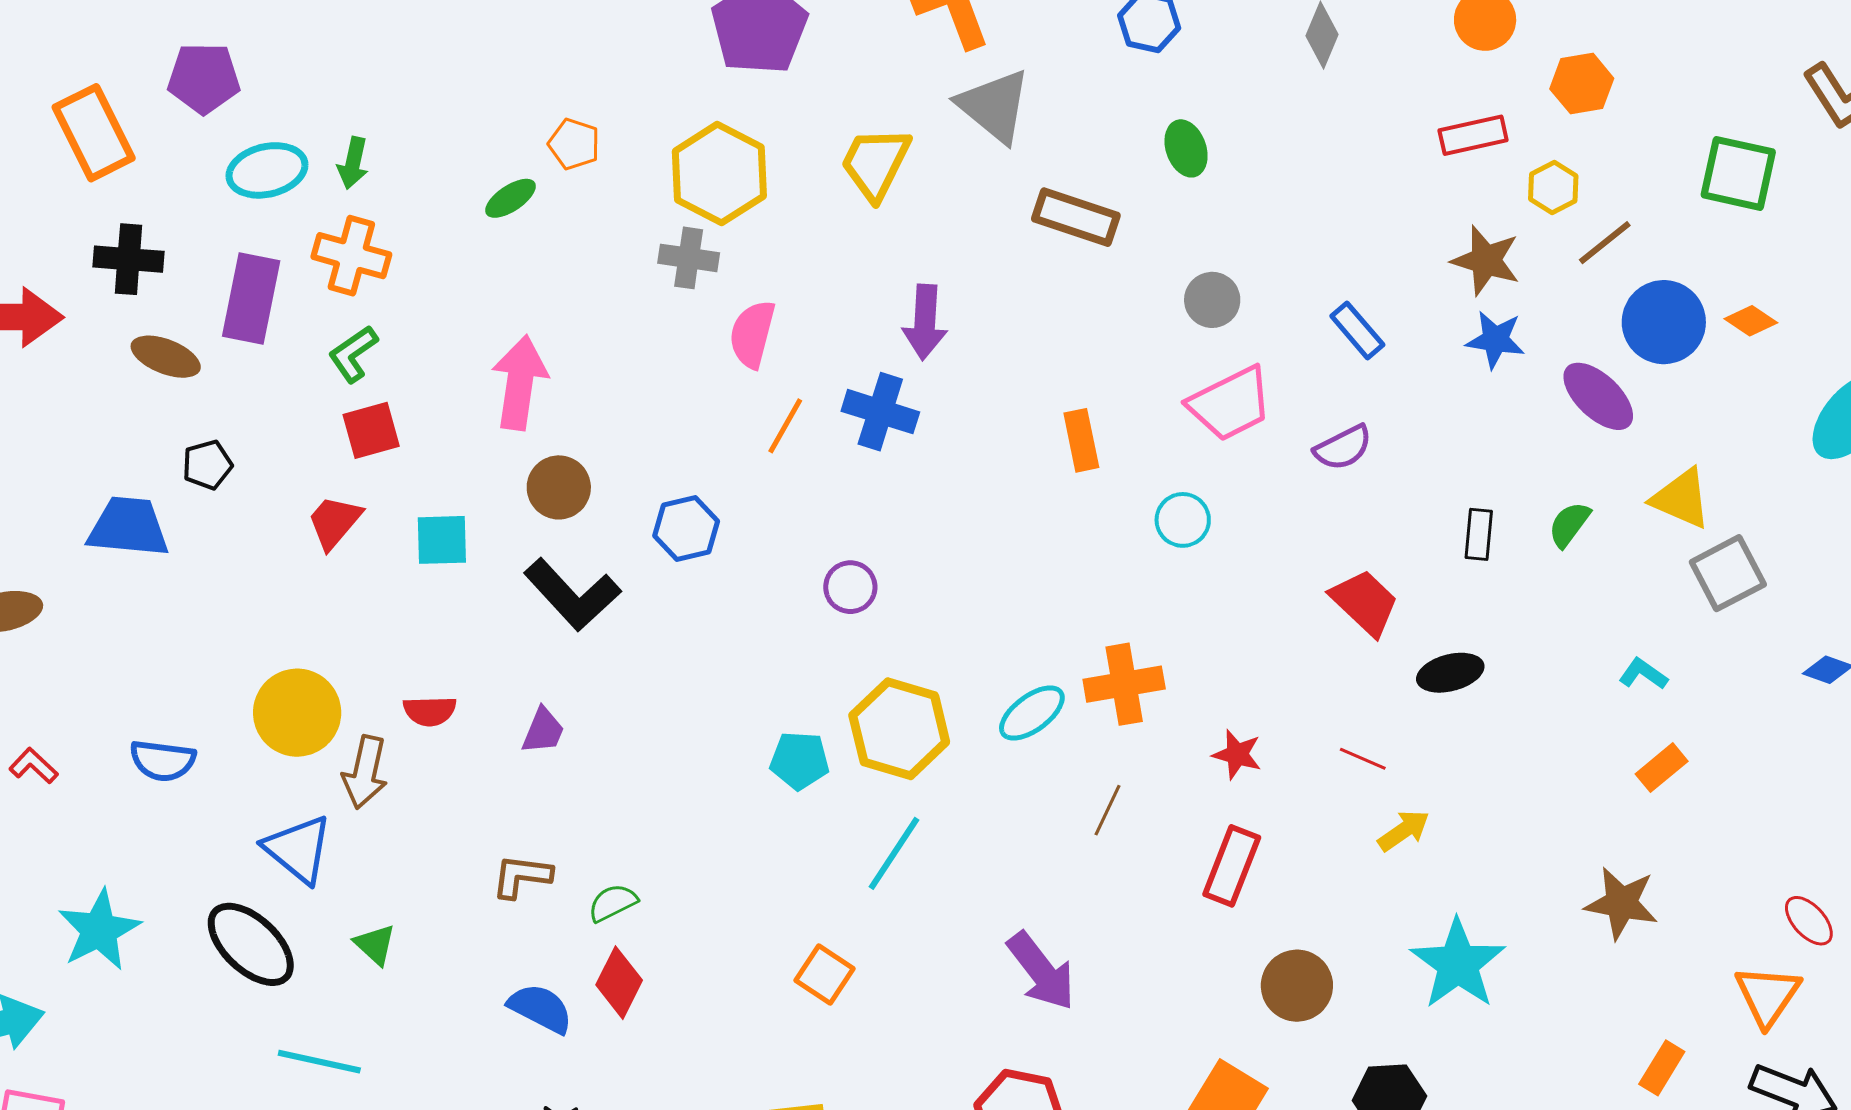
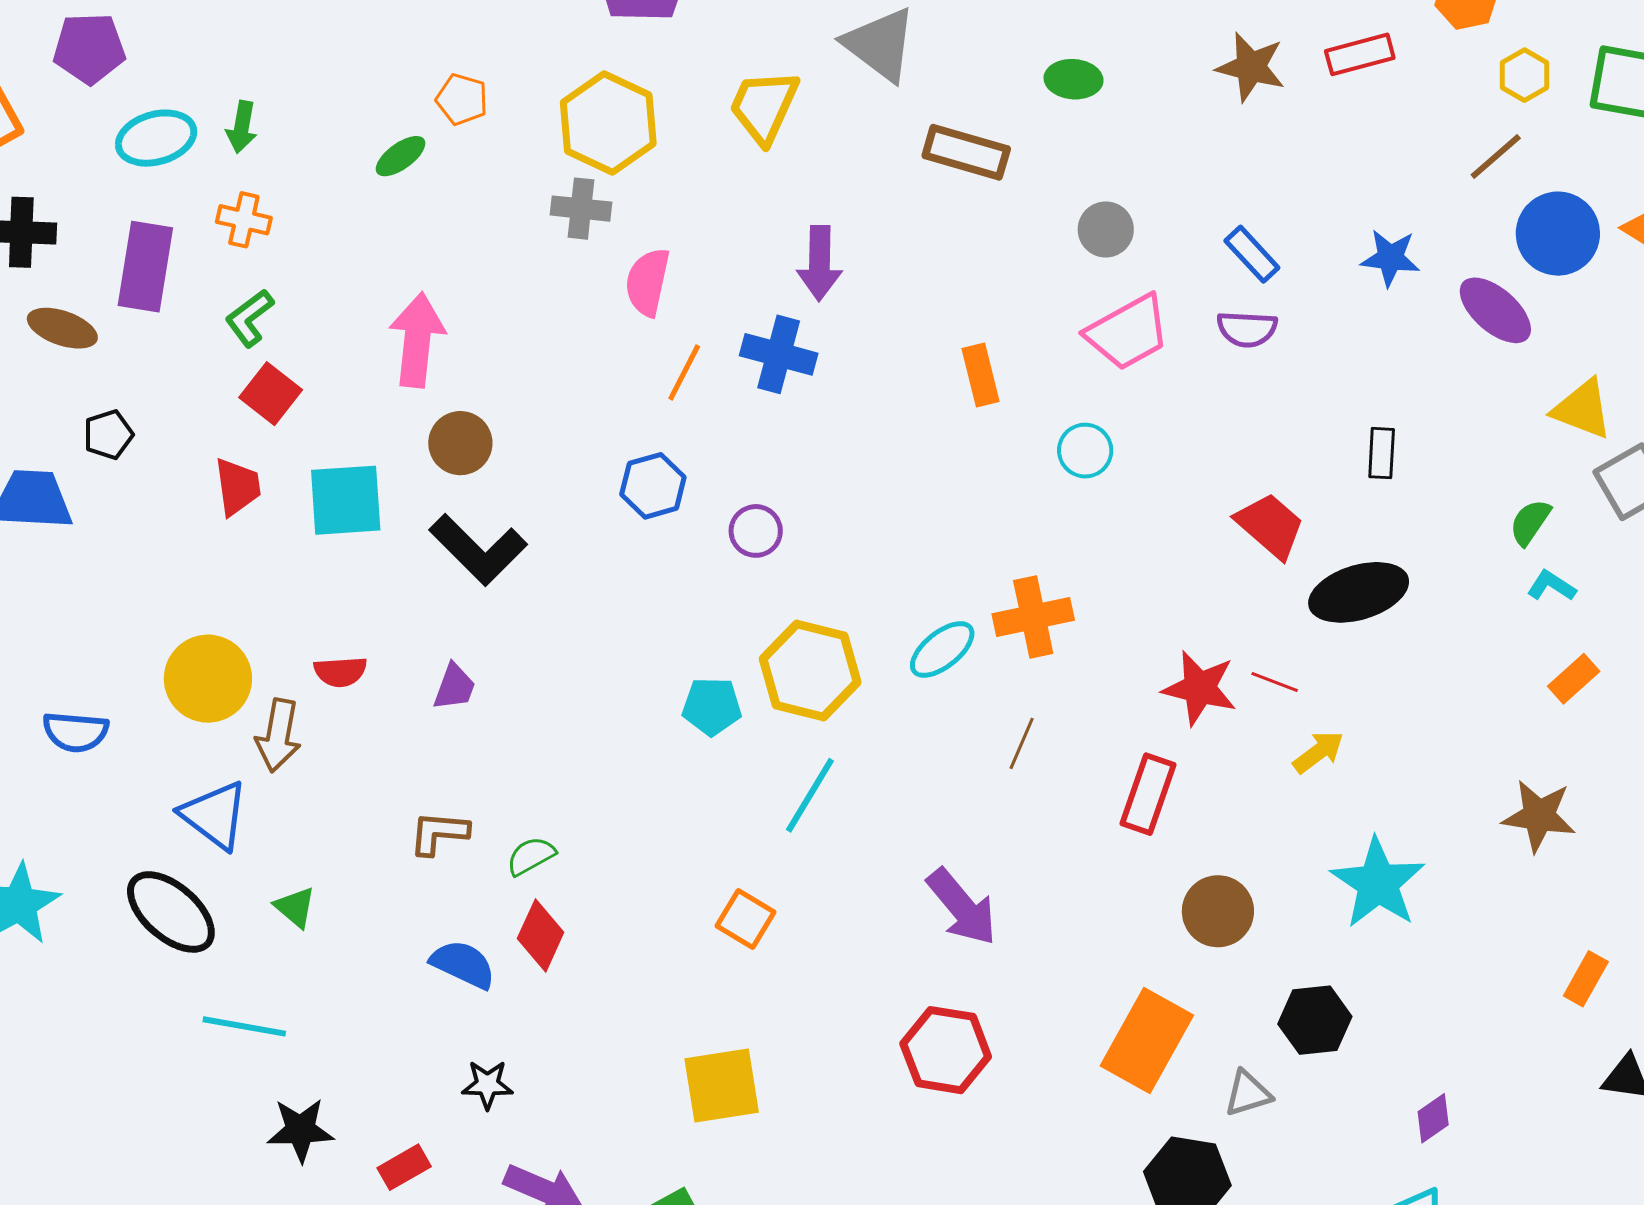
green ellipse: (1186, 148) -> (1074, 79), turned -64
yellow hexagon: (1553, 188) -> (1525, 75), moved
orange cross: (351, 256) -> (244, 220), size x0.7
brown star: (1486, 260) -> (1251, 67), moved
red square: (371, 430) -> (271, 394), turned -34
purple semicircle: (1343, 448) -> (1247, 329), moved, turned 32
red trapezoid: (334, 522) -> (237, 487), turned 134
green semicircle: (1569, 524) -> (1530, 522), moved
blue hexagon: (686, 529) -> (653, 486), moved
cyan square: (442, 540) -> (346, 500), size x1.4
black ellipse: (1450, 673) -> (1359, 592), size x1.5
red star: (1237, 754) -> (1200, 688), moved, size x1.5

